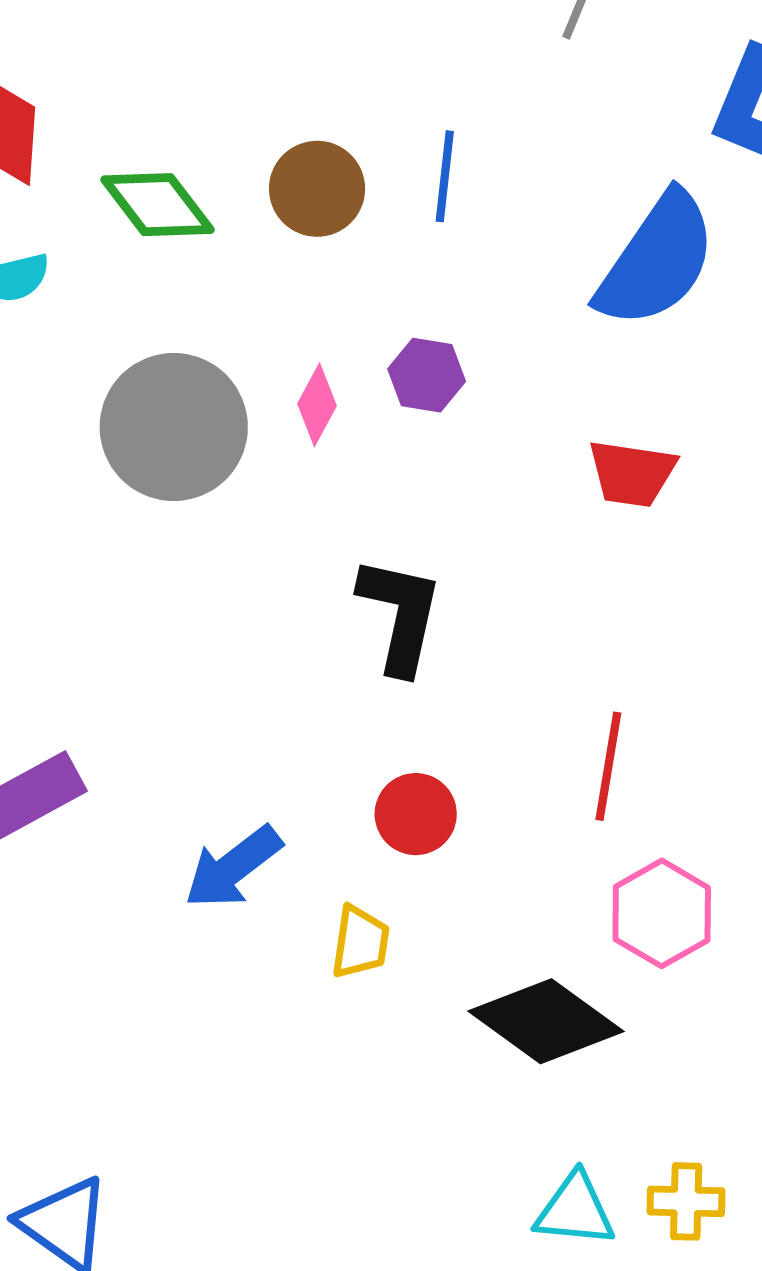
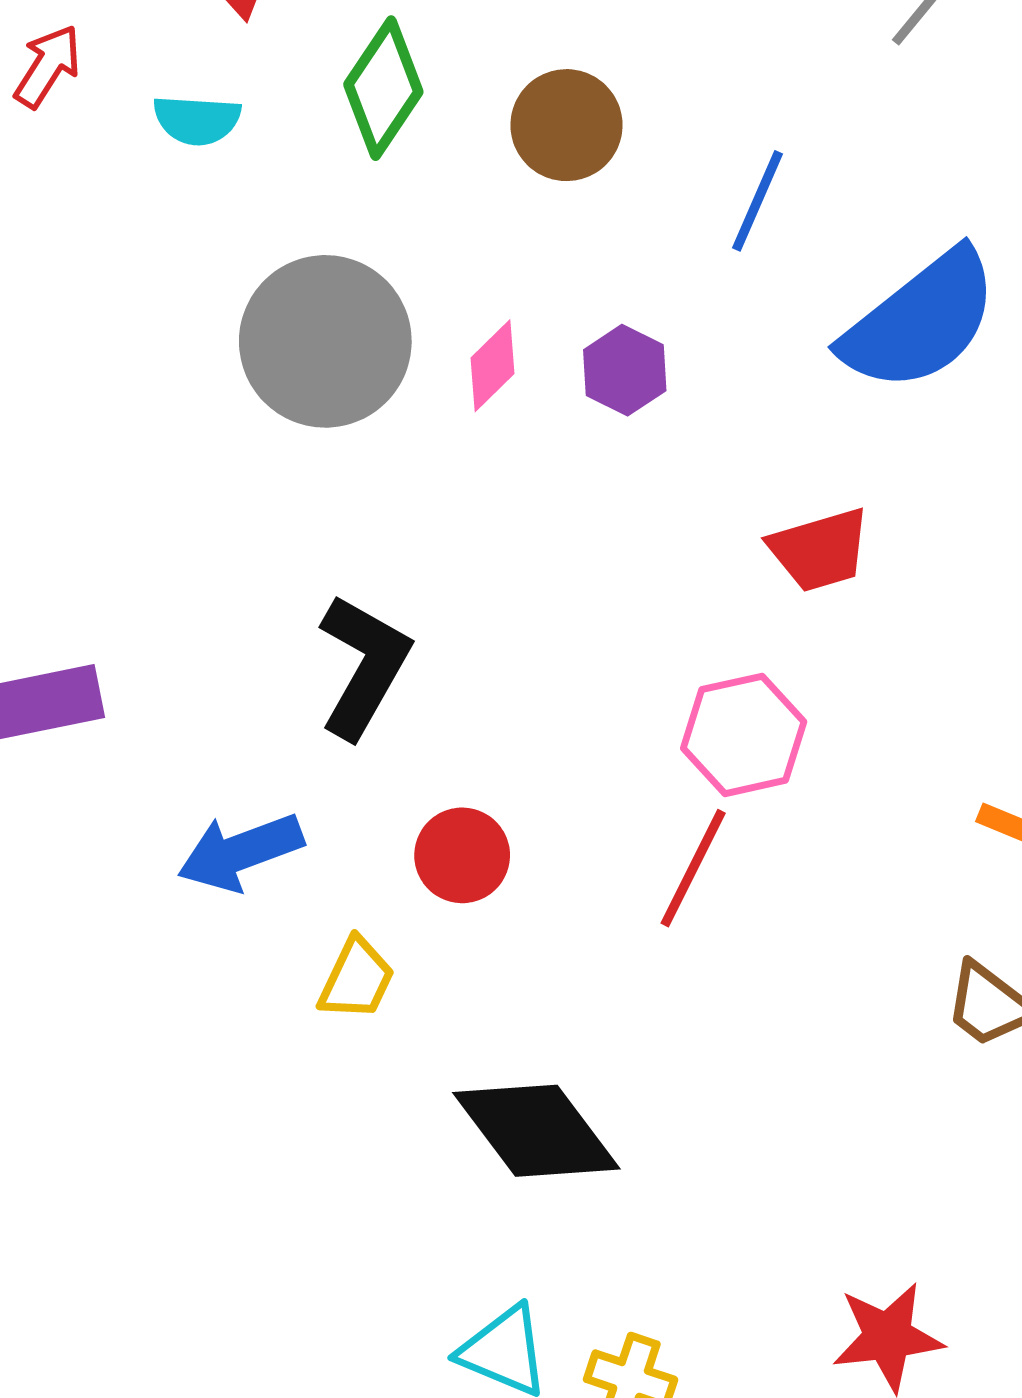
blue line: (445, 176) -> (758, 201), moved
green diamond: (157, 205) -> (383, 88), turned 54
red trapezoid: (632, 473) -> (820, 550), turned -42
black L-shape: (400, 615) -> (364, 666), moved
pink hexagon: (662, 913) -> (744, 735), moved

